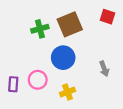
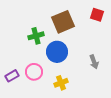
green cross: (40, 29) -> (36, 36), moved
purple rectangle: (13, 84) -> (12, 76), turned 56

